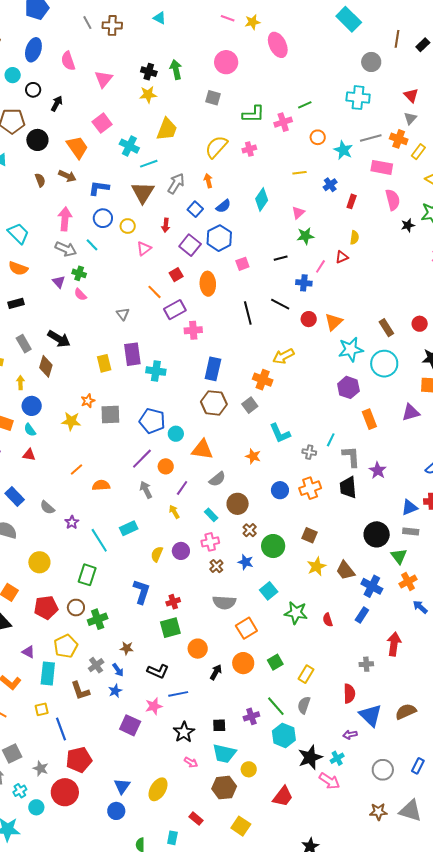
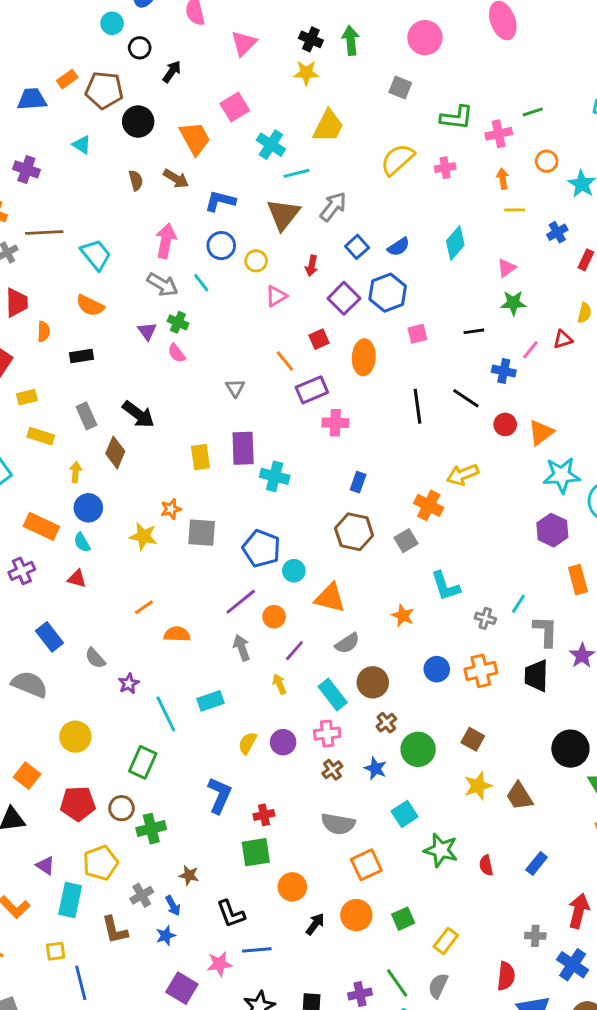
orange arrow: (208, 181) -> (503, 179), moved
blue rectangle: (213, 369) -> (358, 482), size x0.6
cyan rectangle: (211, 515) -> (333, 694), size x1.5
blue cross: (372, 586) -> (573, 965), moved
black L-shape: (158, 671) -> (231, 914), turned 40

